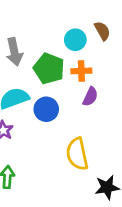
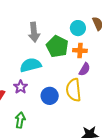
blue circle: (46, 109) -> (50, 96), moved
yellow semicircle: (77, 154) -> (74, 90), moved

